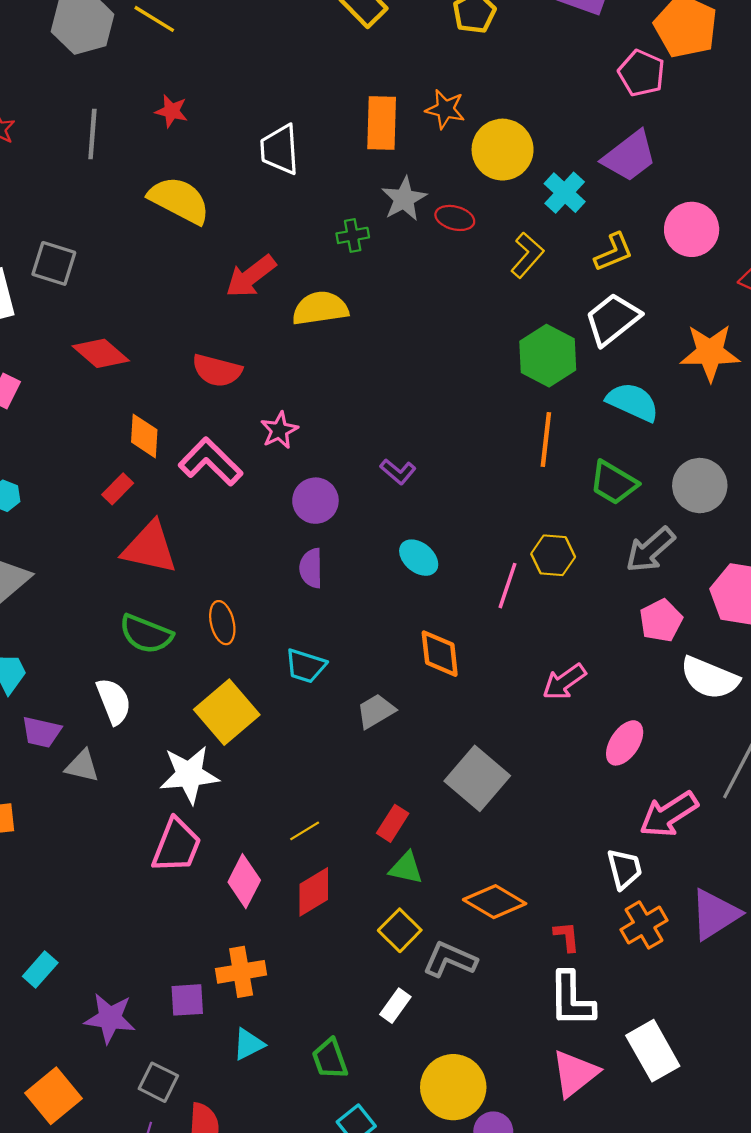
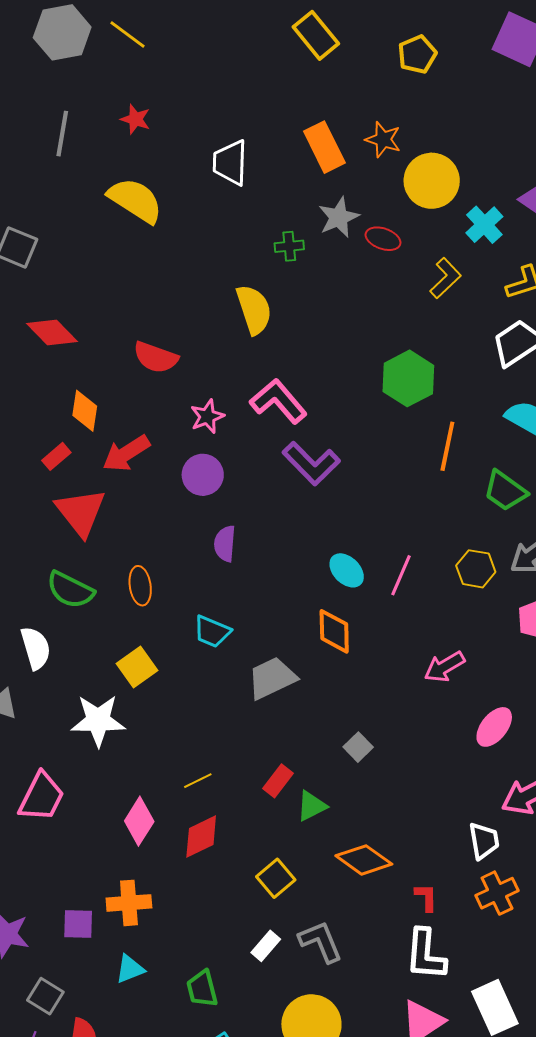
orange rectangle: (382, 123) -> (324, 147), turned -33
red arrow: (251, 276) -> (126, 453), moved
yellow semicircle: (320, 308) -> (254, 309), turned 75
green hexagon: (548, 356) -> (408, 378), moved
pink L-shape: (210, 462) -> (278, 401), moved
purple L-shape: (398, 472) -> (311, 463), size x1.8
purple circle: (315, 501) -> (203, 475), moved
red triangle: (150, 548) -> (81, 512), turned 34
yellow hexagon: (553, 555) -> (476, 569), moved
cyan ellipse: (419, 558) -> (347, 570), moved
gray trapezoid: (376, 711) -> (272, 678), size x1.4
yellow square: (227, 712) -> (137, 667), size x0.7
gray square: (477, 778) -> (358, 747), size x0.5
pink trapezoid: (177, 846) -> (42, 797), moved
green triangle: (406, 868) -> (312, 806), moved, turned -44
gray L-shape: (450, 960) -> (321, 942), moved, turned 39

